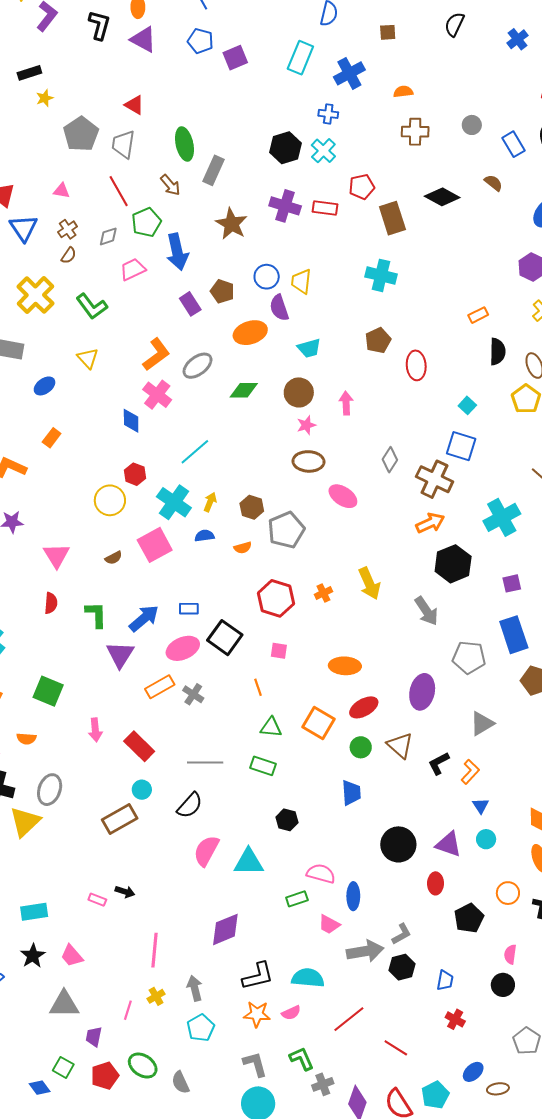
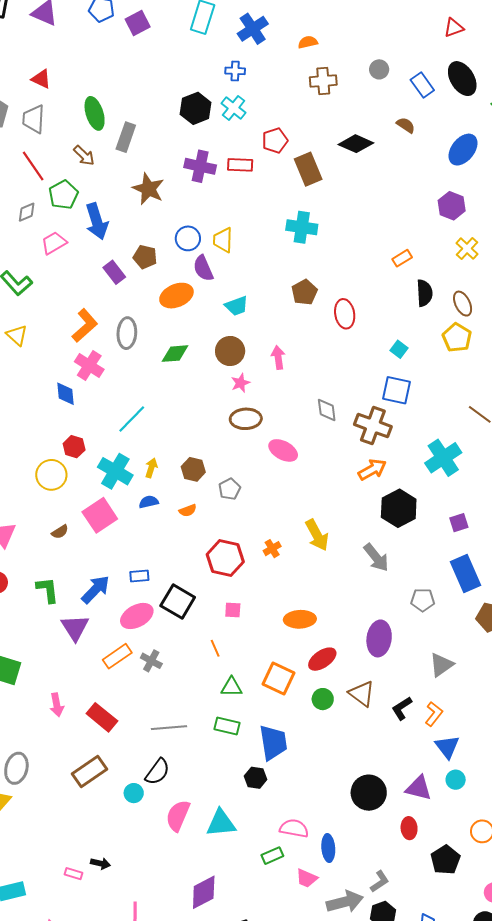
gray ellipse: (198, 366) -> (127, 333), turned -44
gray diamond: (390, 460) -> (327, 410), turned -35
gray pentagon: (286, 530) -> (230, 489), size x0.6
gray pentagon: (469, 657) -> (423, 600), size x0.7
cyan circle: (142, 790) -> (134, 793), moved
blue trapezoid: (351, 793) -> (273, 743), moved, size x1.4
blue triangle: (481, 806) -> (447, 747), size x1.5
brown rectangle: (120, 819) -> (89, 771), moved

